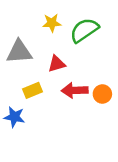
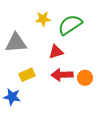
red triangle: (57, 64) -> (56, 52), moved

